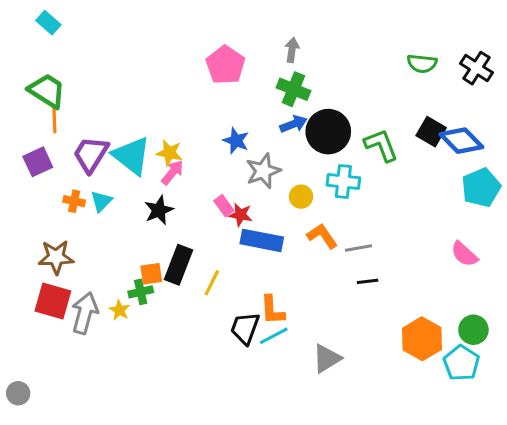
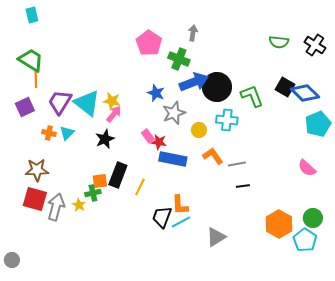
cyan rectangle: (48, 23) -> (32, 15), turned 35
green cross: (293, 89) -> (179, 59), moved
blue arrow: (293, 124) -> (194, 82), size x1.6

